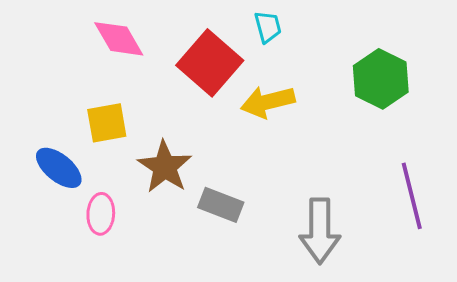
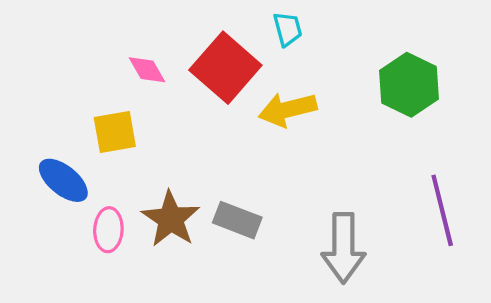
pink diamond: (119, 39) -> (147, 70), moved, size x0.7
brown star: (165, 167) -> (171, 219), moved

